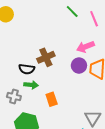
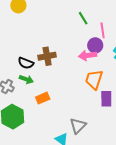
purple circle: (79, 66) -> (95, 45), moved
orange rectangle: (52, 99) -> (43, 98), turned 72

